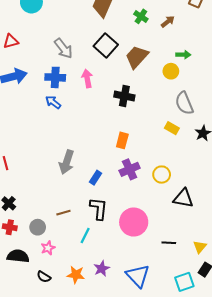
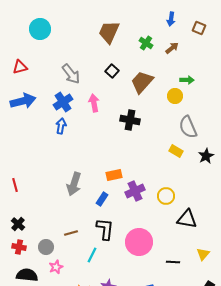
black square: (106, 45) -> (112, 71), size x0.6
blue cross: (55, 77) -> (63, 102), turned -36
blue arrow: (53, 102) -> (61, 126), turned 63
orange rectangle: (122, 140) -> (114, 175), moved, turned 63
yellow triangle: (200, 247) -> (203, 254), moved

